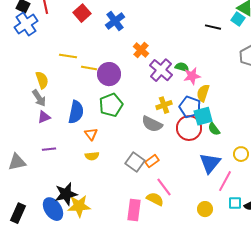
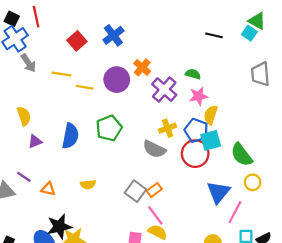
red square: (82, 13) -> (77, 41), moved
black line: (213, 27) -> (214, 35), moved
green semicircle: (182, 67) -> (193, 74), moved
purple circle: (109, 74) -> (117, 80), moved
yellow semicircle: (42, 80) -> (24, 116), moved
gray arrow: (39, 98) -> (28, 63), moved
green semicircle: (214, 129) -> (242, 155), moved, size x1.6
orange triangle: (91, 134) -> (48, 189), moved, turned -40
purple line: (49, 149) -> (24, 177), moved, turned 40
pink line: (164, 187) -> (155, 215), moved

